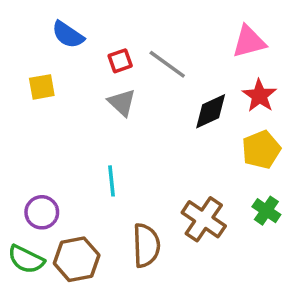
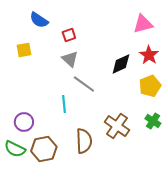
gray line: (167, 64) -> (84, 84), moved

